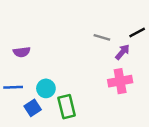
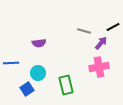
purple semicircle: (22, 52) -> (39, 43), moved
blue line: (13, 87) -> (11, 63), moved
green rectangle: (67, 107) -> (66, 85), moved

